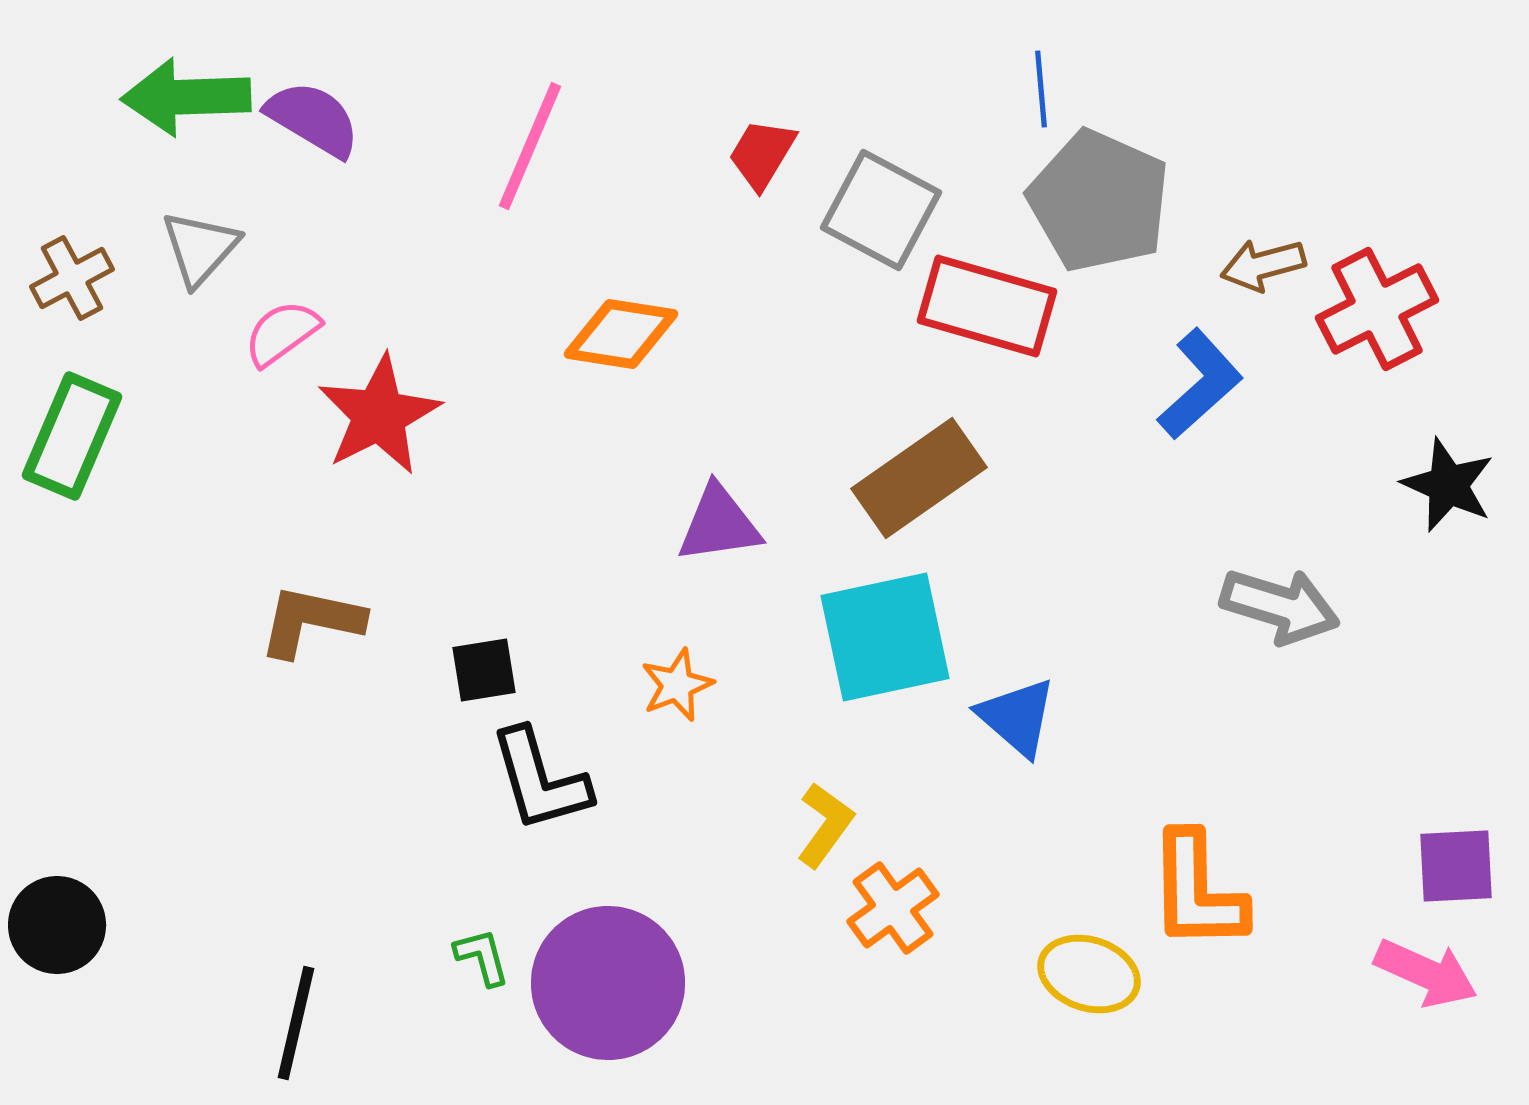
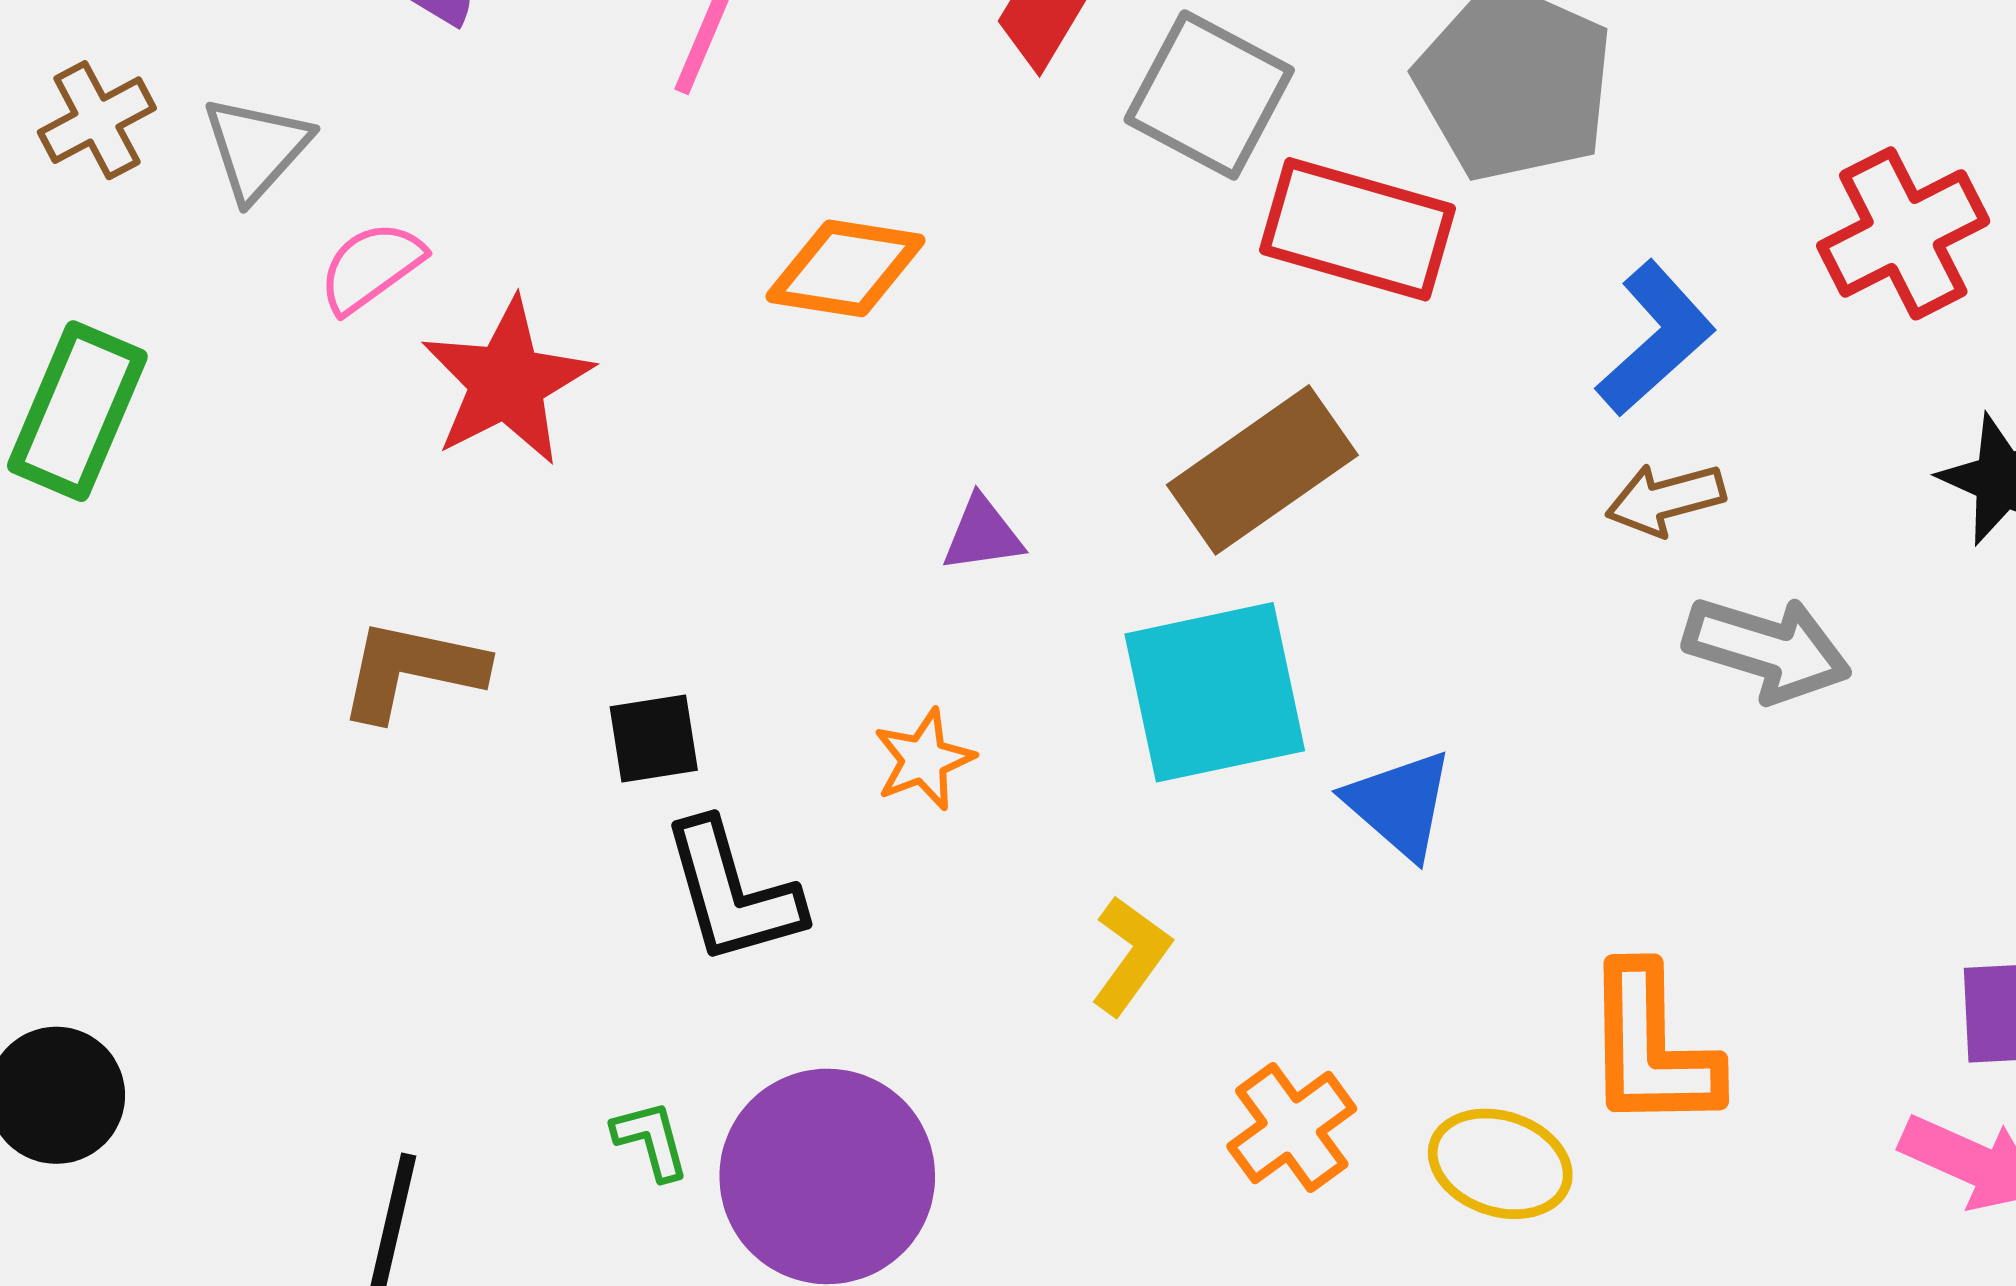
brown arrow: (1263, 265) -> (1665, 499), moved
brown cross: (72, 278) -> (97, 120), moved
purple triangle: (719, 524) -> (983, 534), size x0.7
orange cross: (893, 908) -> (1292, 1127), moved

